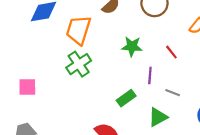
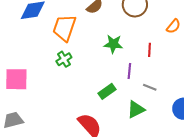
red line: (171, 52) -> (150, 50), turned 40
green cross: (79, 64) -> (64, 59), size x0.7
pink square: (27, 87) -> (16, 79), size x1.4

